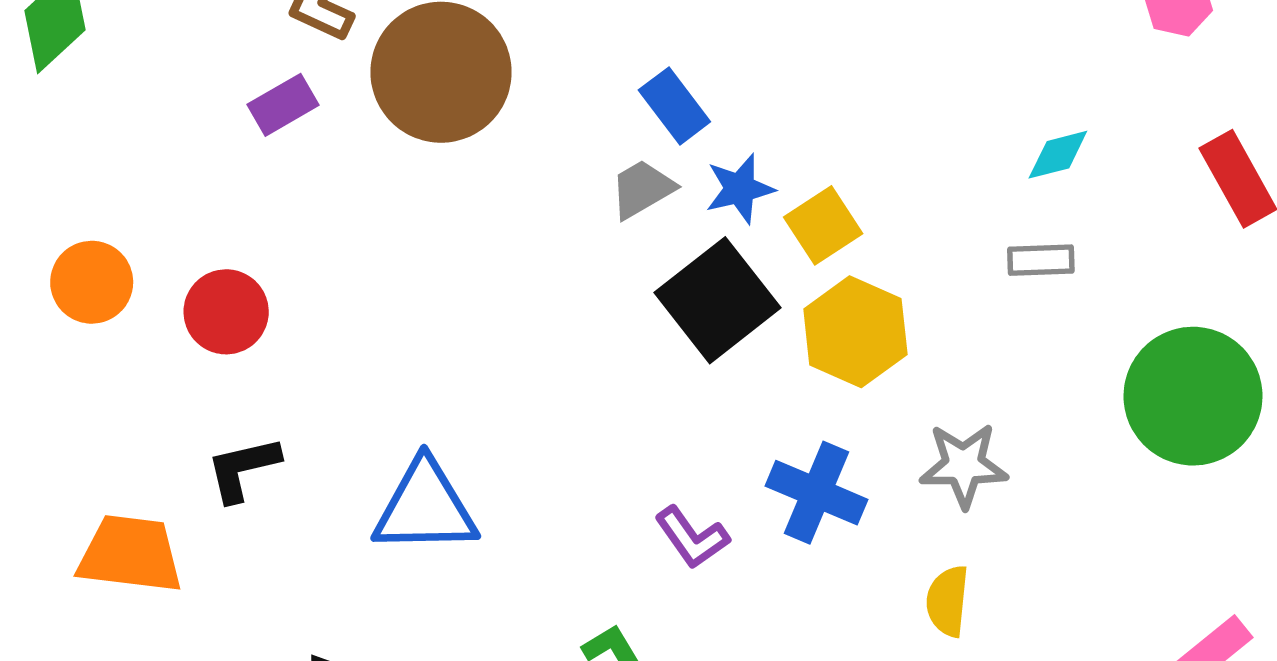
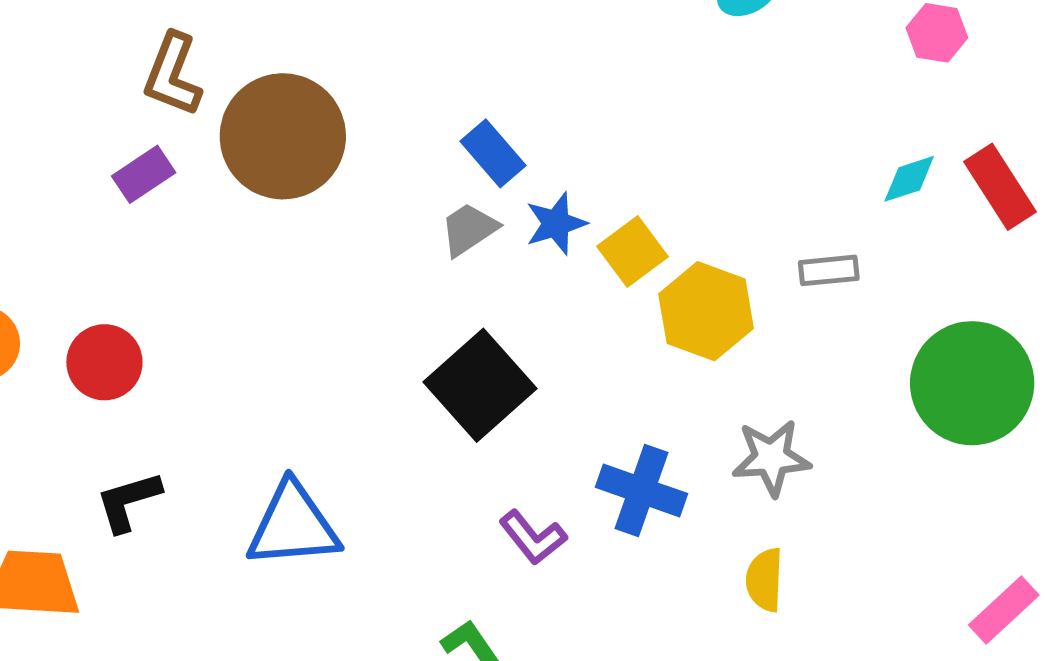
cyan diamond: (1058, 155) -> (909, 179), moved
black square: (717, 300) -> (480, 385), moved
yellow hexagon: (855, 332) -> (706, 311), moved

